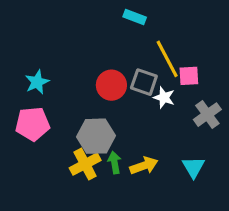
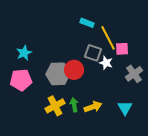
cyan rectangle: (135, 17) -> (87, 23), moved
red circle: (111, 85) -> (74, 70), moved
gray hexagon: (96, 136) -> (58, 74), moved

